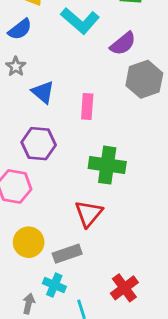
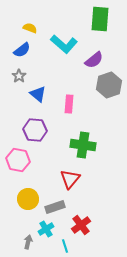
cyan cross: (54, 285) -> (46, 229), turned 35
red cross: (124, 288) -> (81, 225), moved

